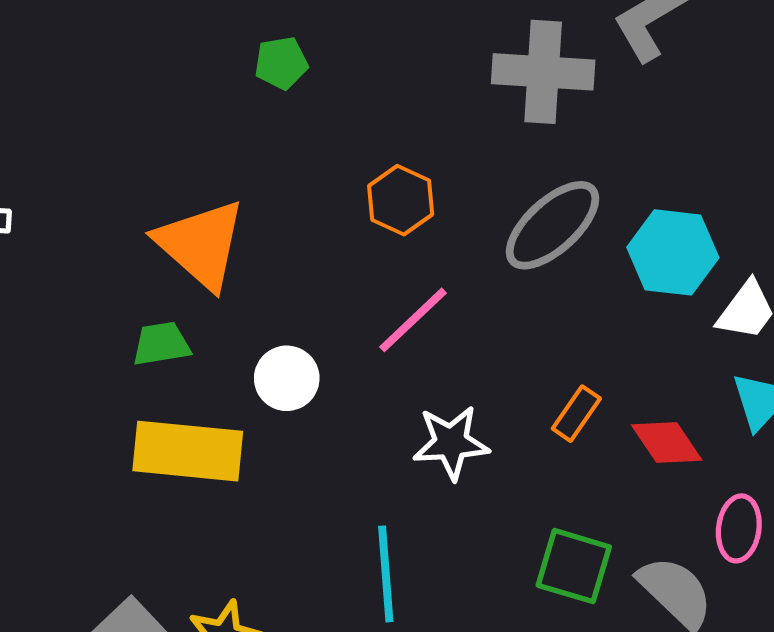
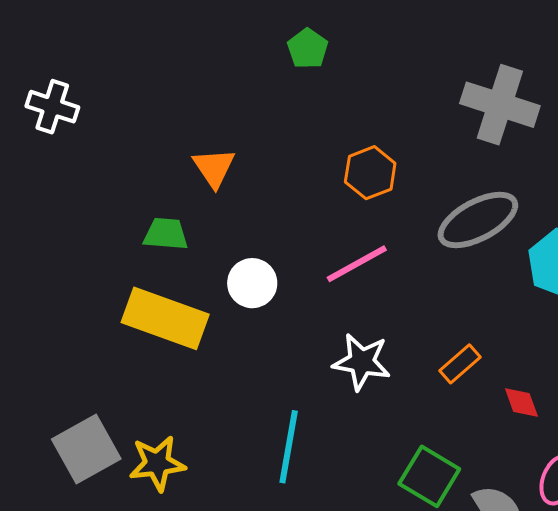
green pentagon: (281, 63) -> (308, 49), turned 30
orange triangle: (201, 244) -> (214, 168), size x0.6
red diamond: (667, 443) -> (521, 402), size x0.7

